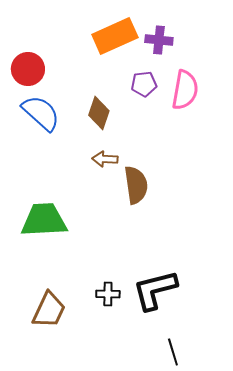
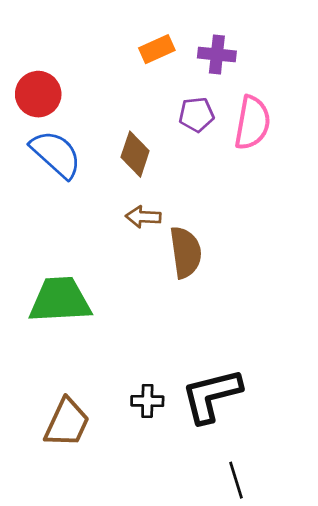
orange rectangle: (115, 36) -> (157, 49), size x0.6

